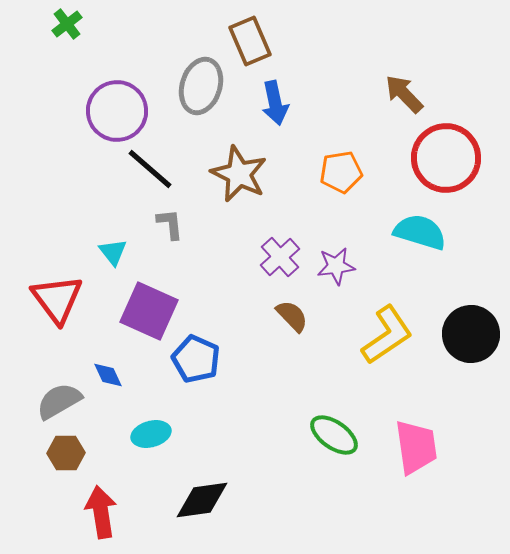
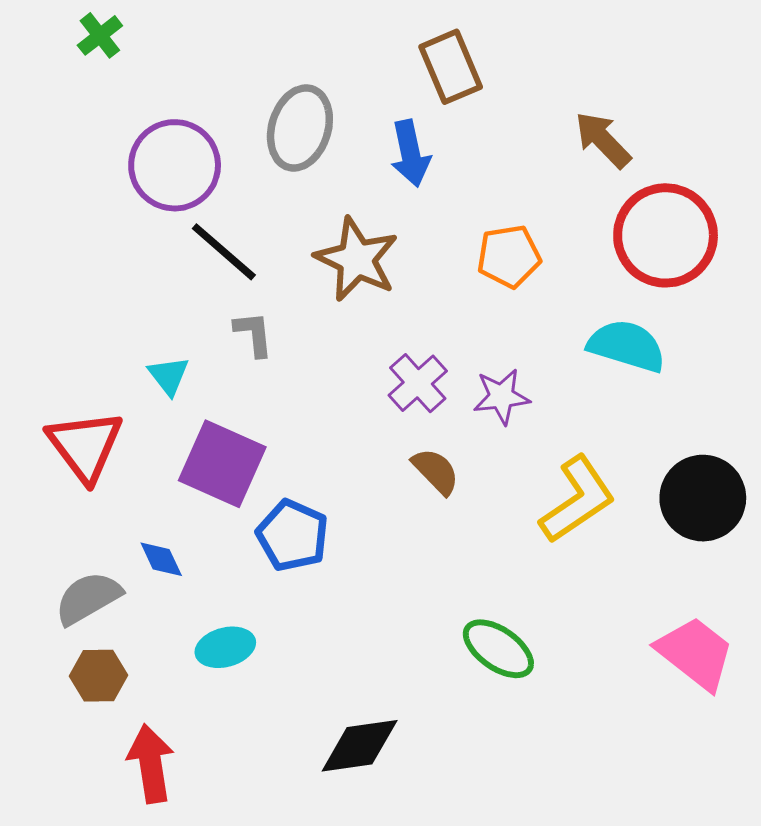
brown rectangle: (250, 41) -> (451, 67), moved
pink trapezoid: (416, 447) -> (695, 653), moved, turned -44
black diamond: (202, 500) -> (360, 746), moved

